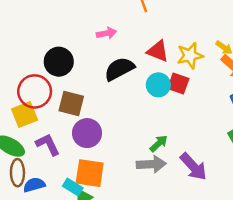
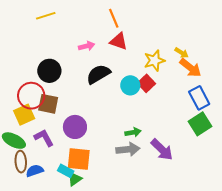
red triangle: (158, 51) -> (119, 41), moved
red square: (178, 84) -> (146, 83), turned 30
brown square: (71, 103) -> (48, 104), moved
green arrow: (159, 143) -> (133, 132), turned 35

